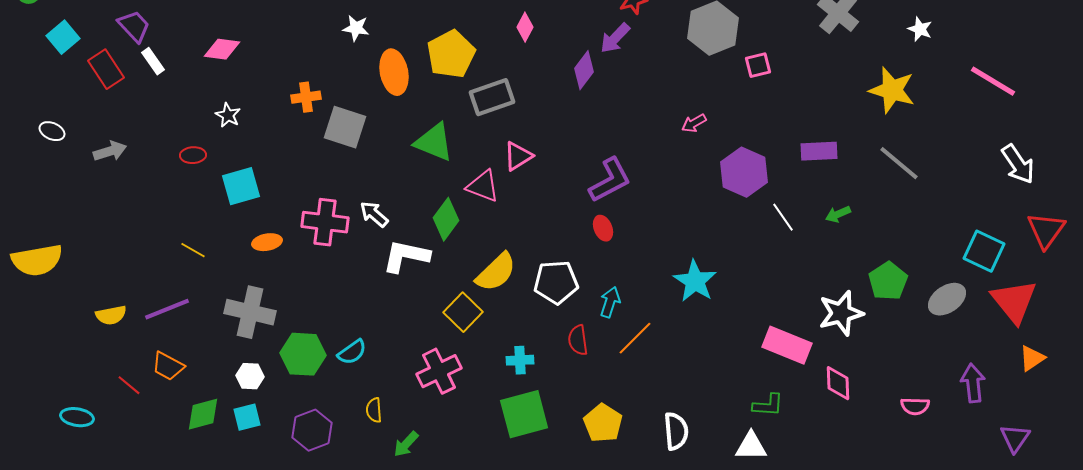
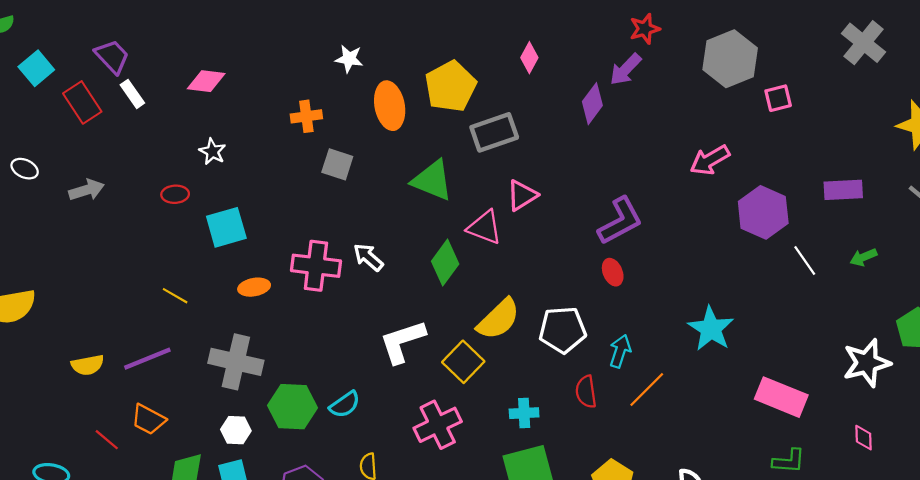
orange cross: (306, 97) -> (306, 116), moved
pink arrow: (694, 123) -> (710, 160), size x1.5
gray square: (345, 127) -> (337, 164), size x0.7
white L-shape: (406, 256) -> (402, 342), moved, turned -30
pink rectangle: (787, 345) -> (781, 397), moved
pink diamond: (838, 383) -> (864, 438), size x0.7

